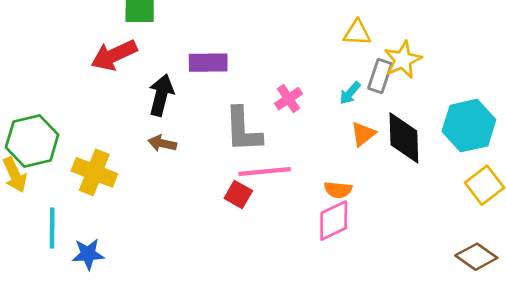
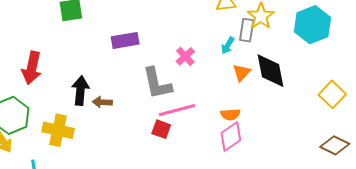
red arrow: (114, 55) -> (32, 68), moved, turned -44
black arrow: (161, 95) -> (80, 91), moved
cyan hexagon: (469, 126) -> (312, 25), moved

